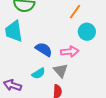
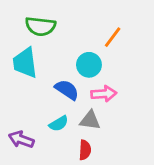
cyan circle: (87, 32) -> (89, 65), moved
gray triangle: (61, 71) -> (90, 120), turned -42

